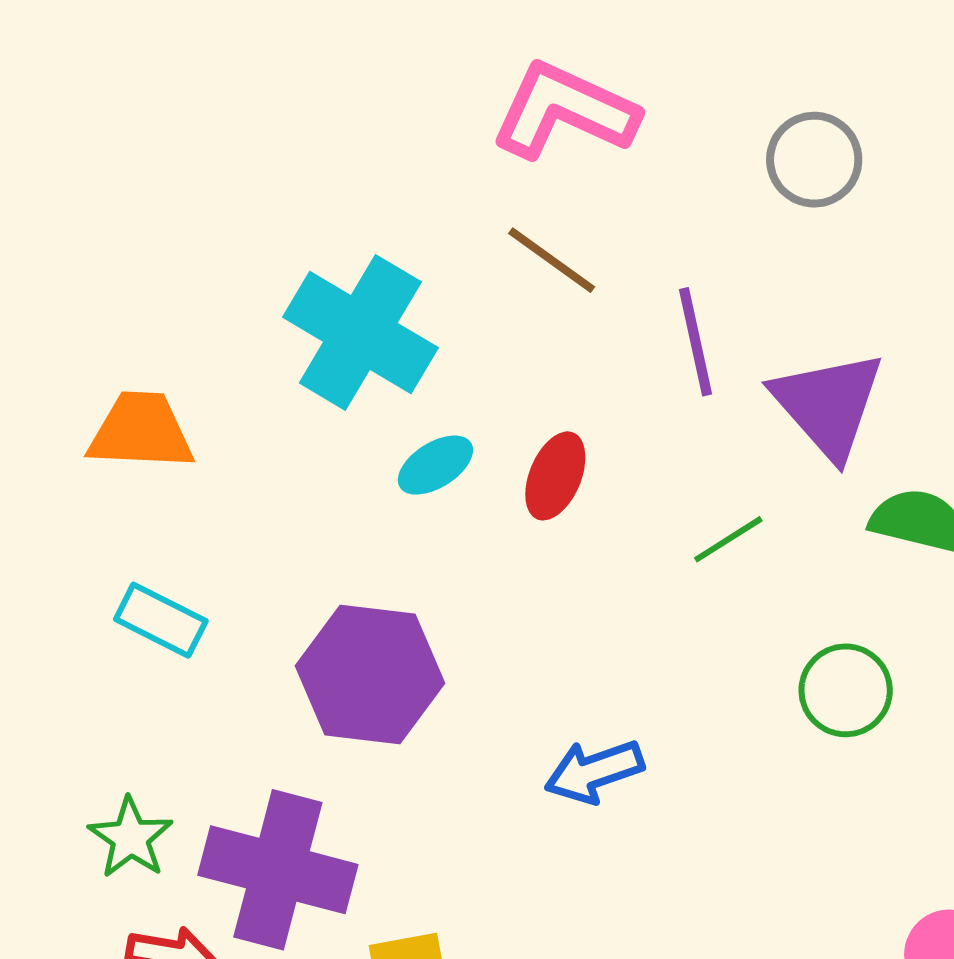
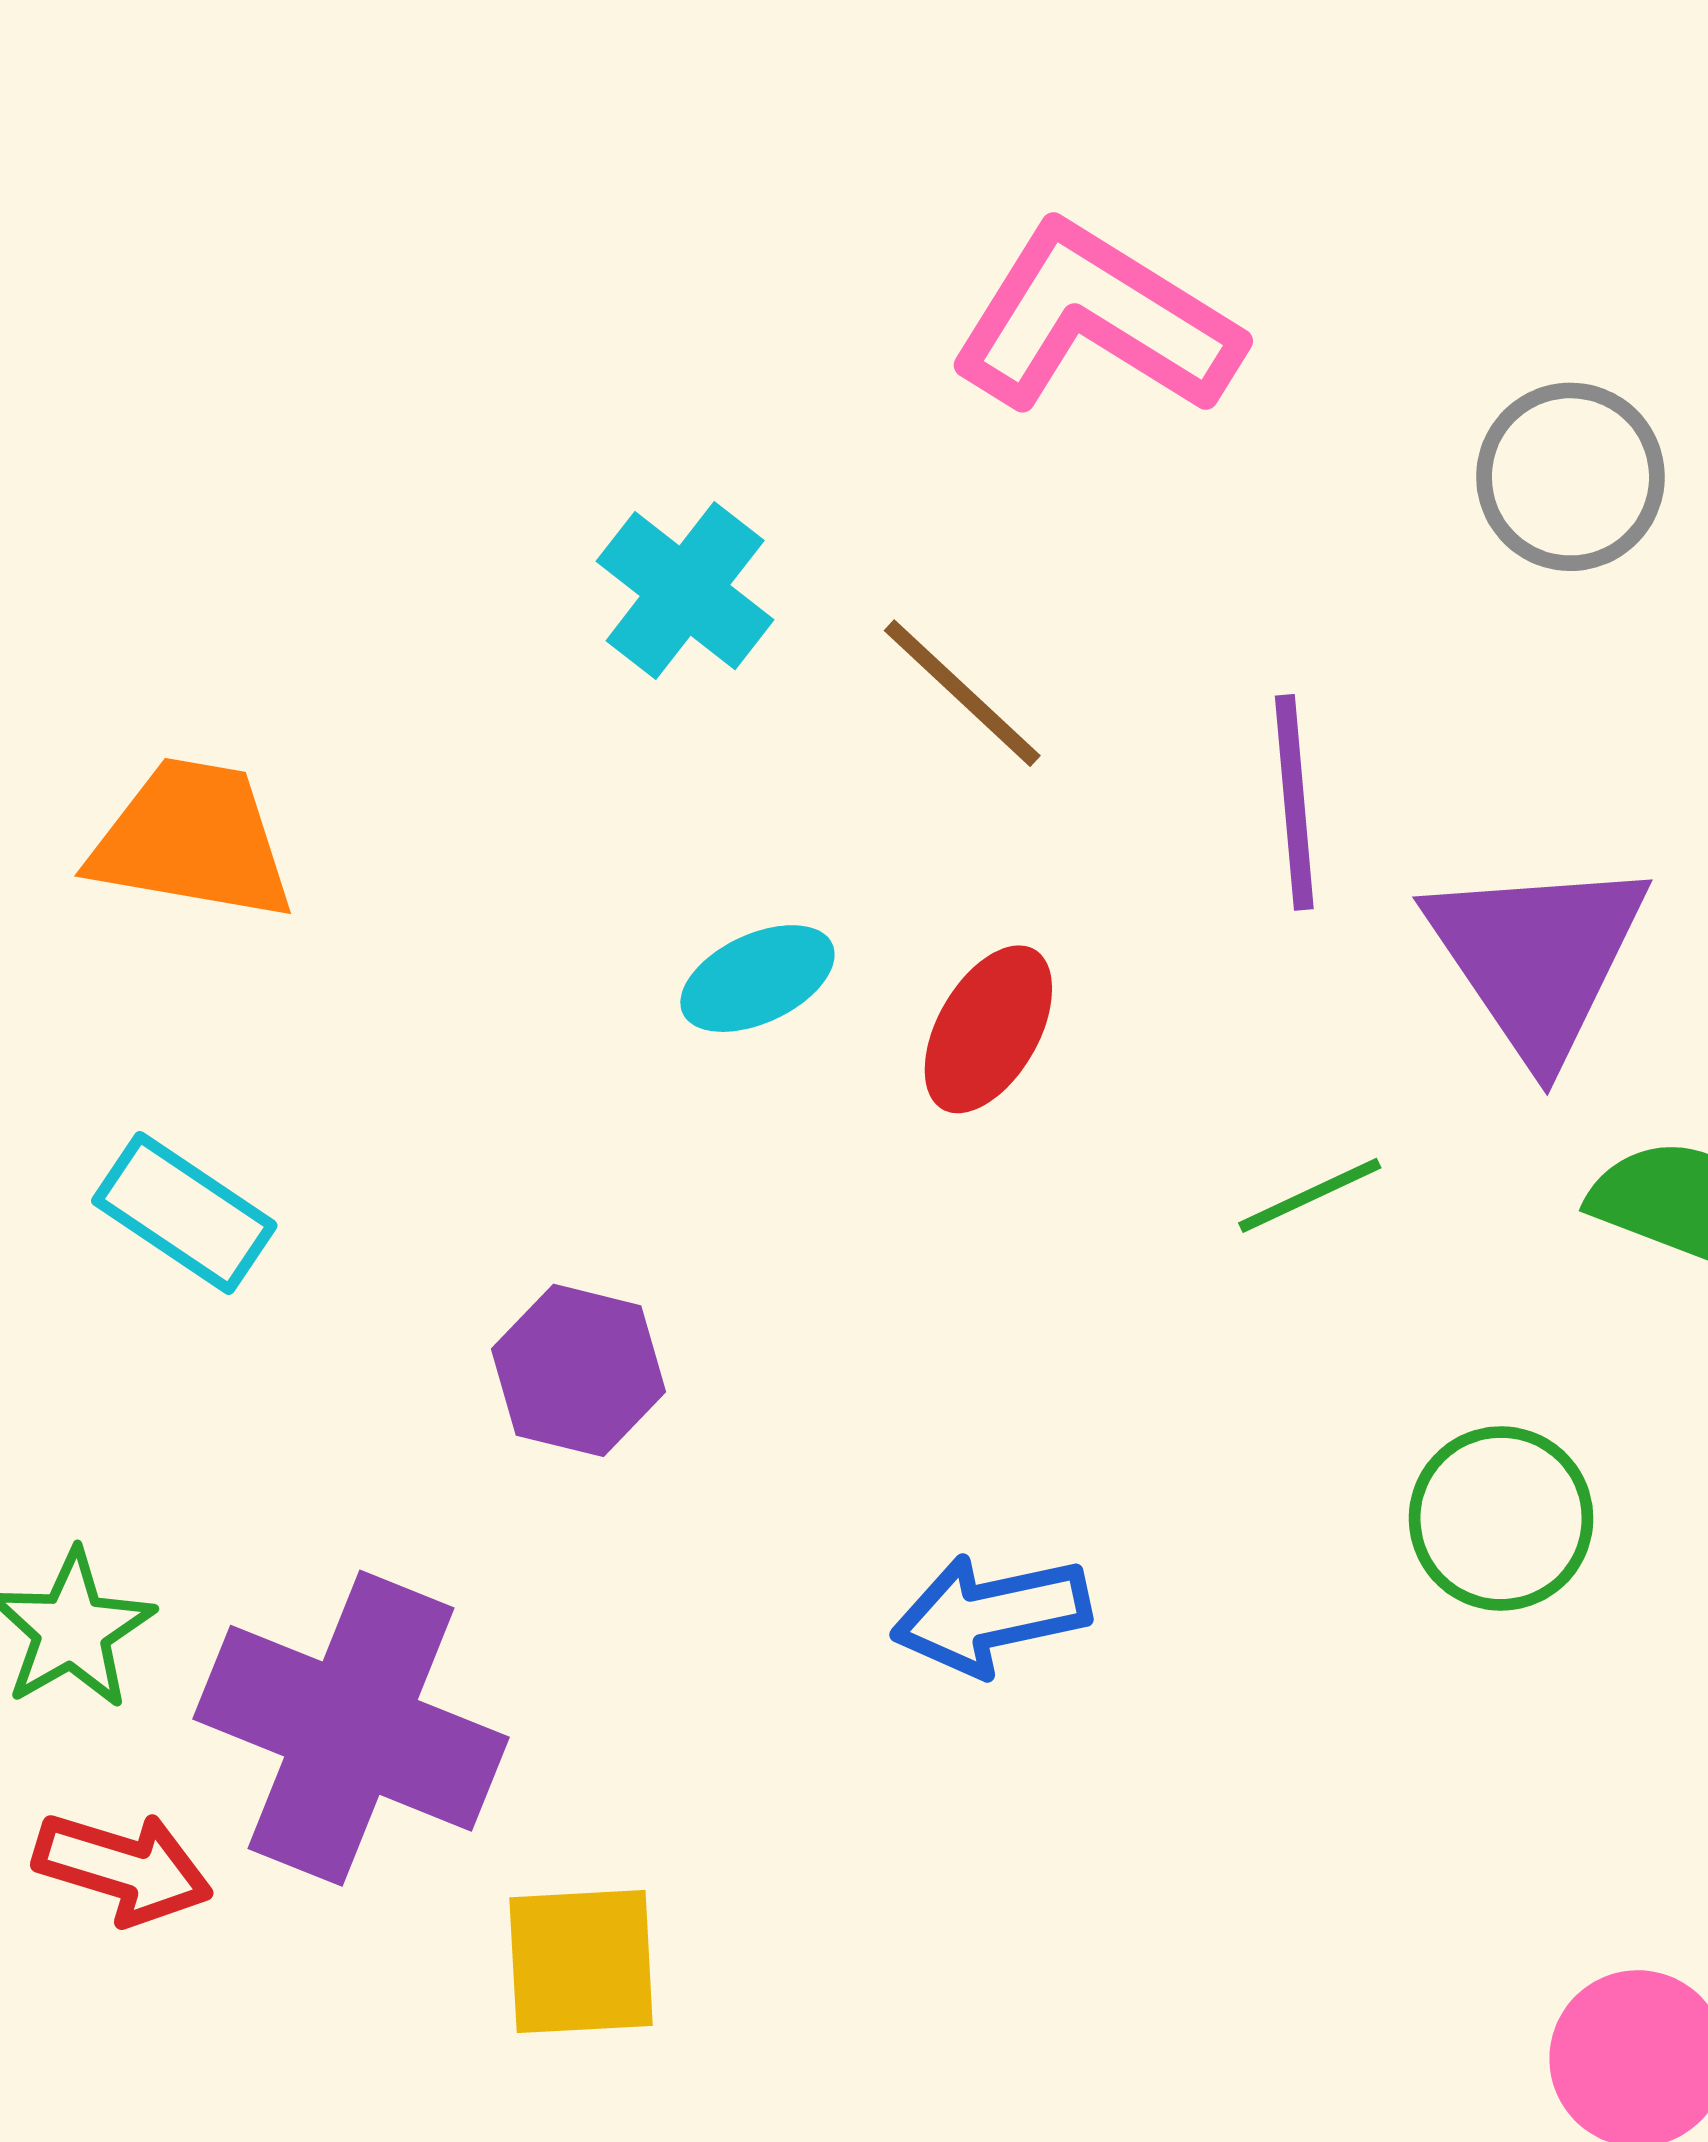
brown line: (552, 260) -> (962, 693), moved
cyan cross: (360, 332) -> (685, 591), moved, size x0.6
purple hexagon: (370, 674) -> (579, 1370), size x0.6

